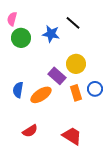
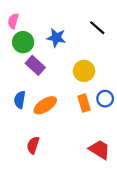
black line: (73, 23) -> (97, 28), moved
purple rectangle: (57, 76) -> (35, 65), moved
red semicircle: (30, 131) -> (33, 145), turned 140
red trapezoid: (72, 136) -> (99, 150), moved

